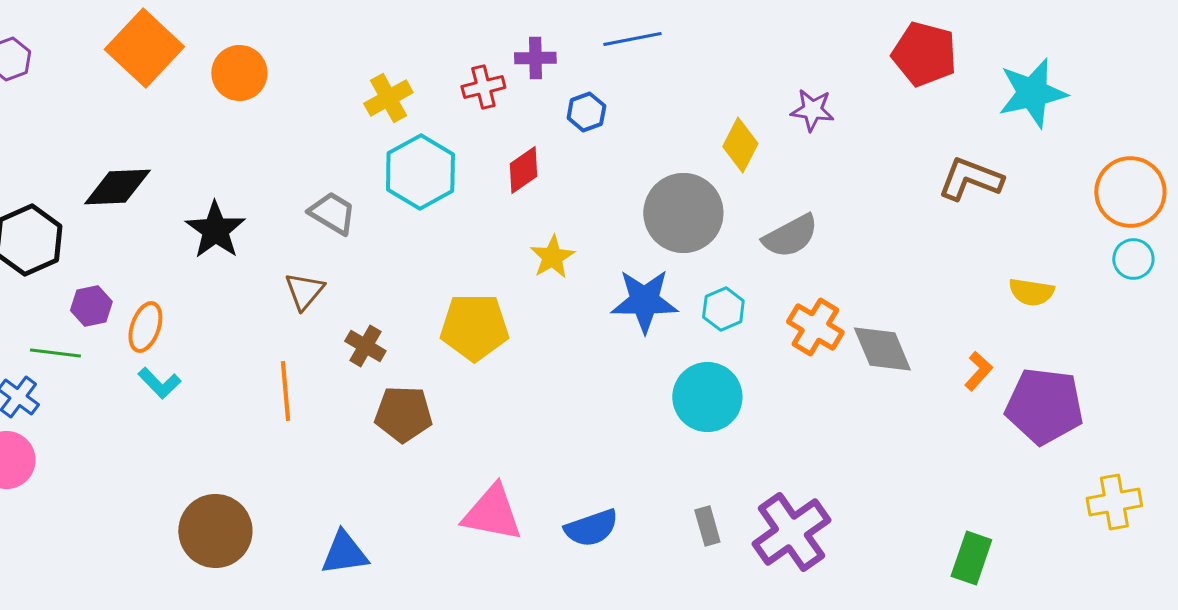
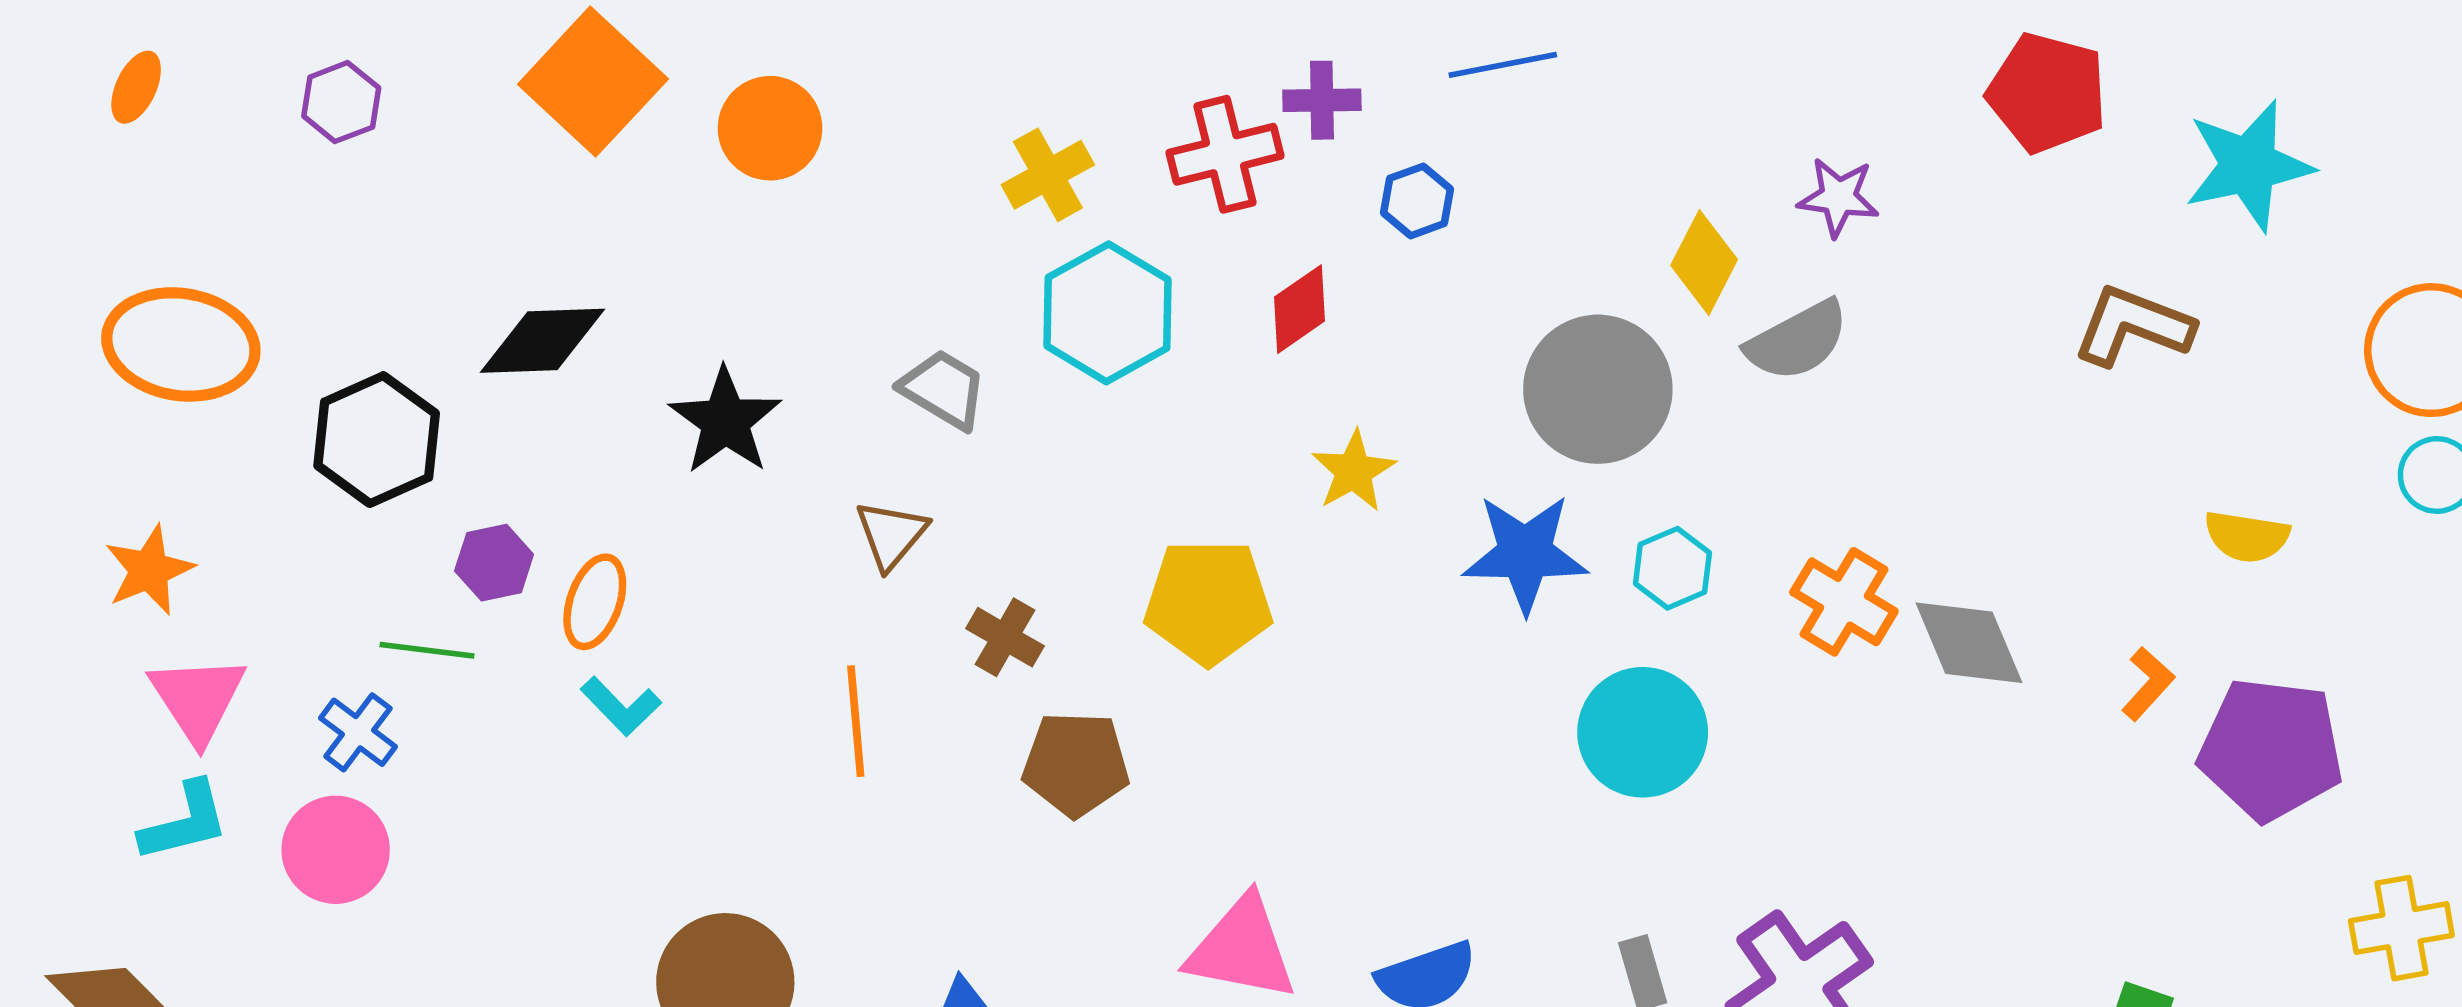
red cross: (483, 87) -> (1225, 154), size x1.4
gray semicircle: (790, 236) -> (1797, 341), moved

